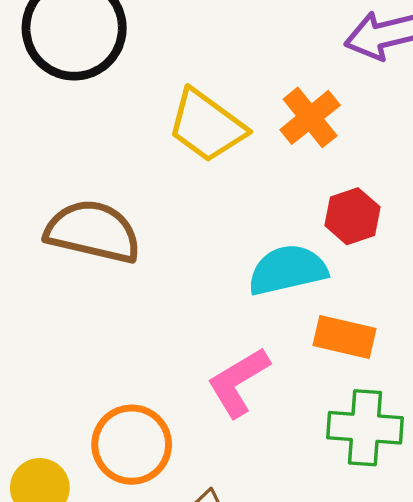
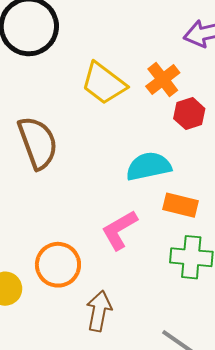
red hexagon: (352, 216) -> (189, 114), moved
brown semicircle: (93, 232) -> (38, 143), turned 56

